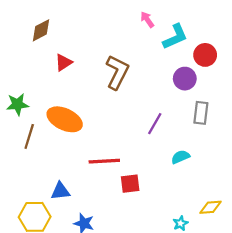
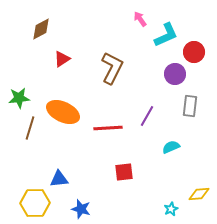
red line: (104, 161) -> (108, 128), moved

